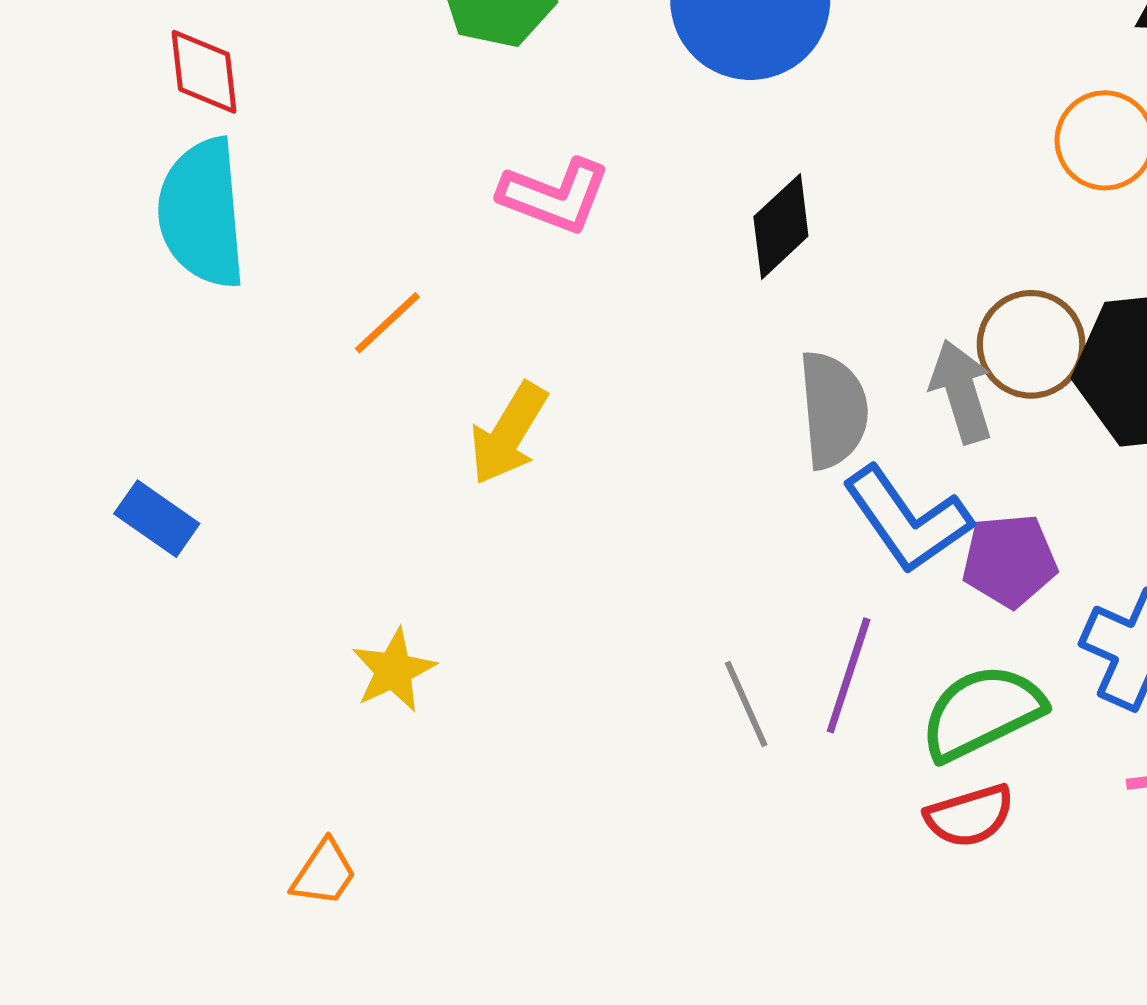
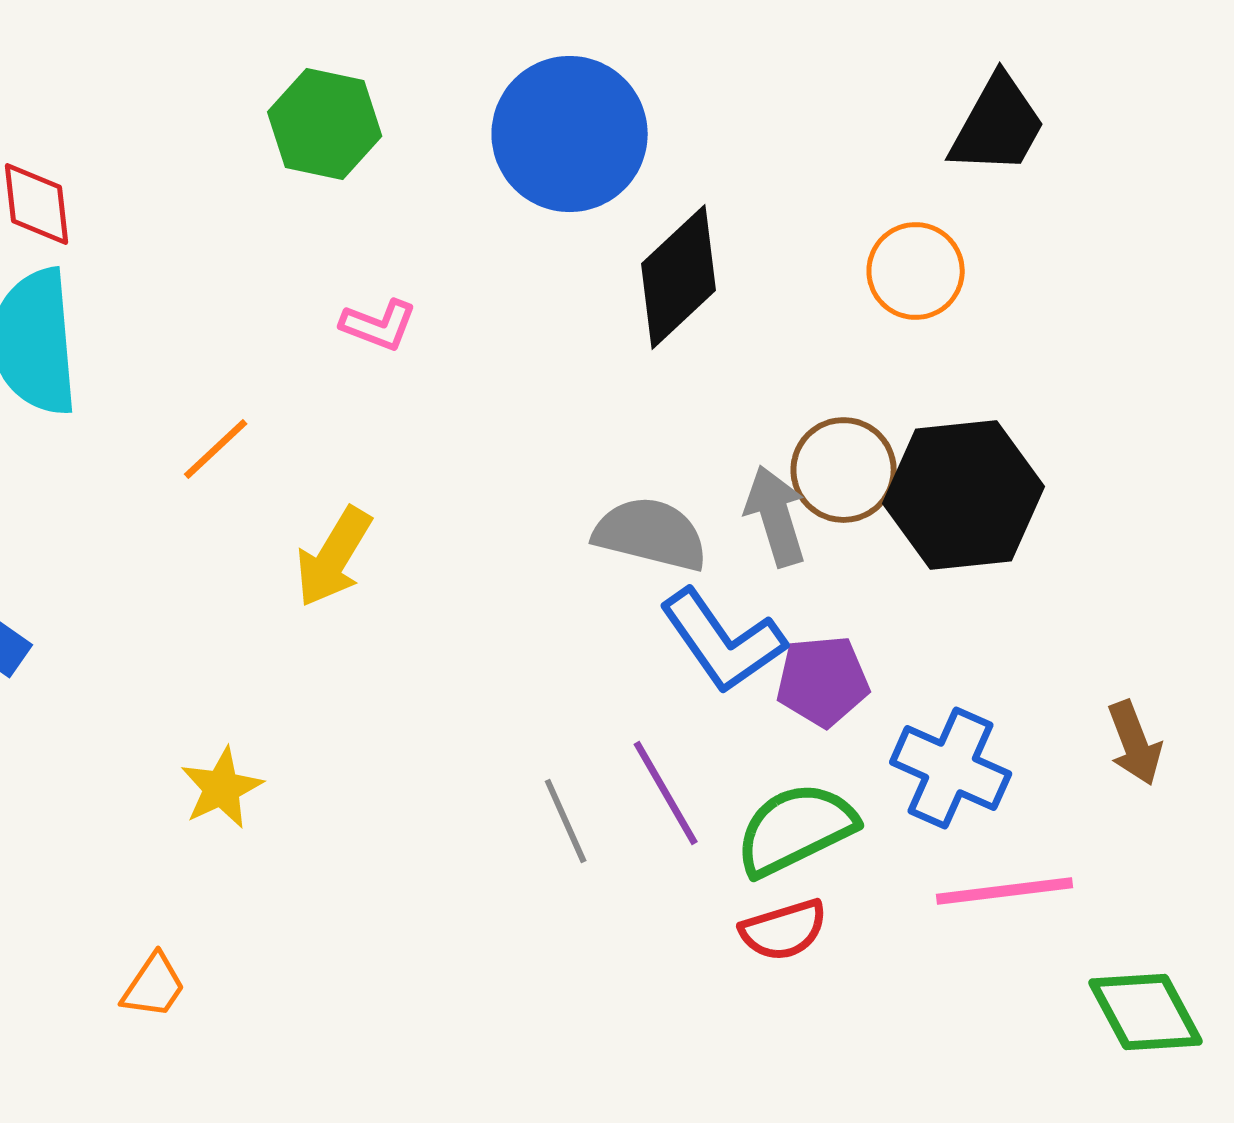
pink L-shape: (554, 196) -> (379, 325), size x0.7
black diamond: (781, 226) -> (679, 277), moved, size x1.4
gray semicircle: (833, 410) -> (651, 534), turned -71
purple line: (849, 675) -> (666, 793), turned -48

